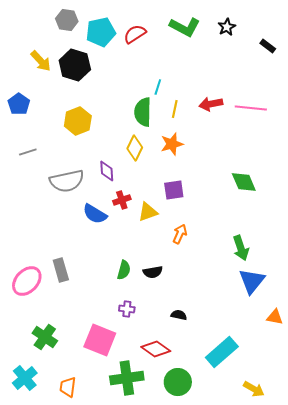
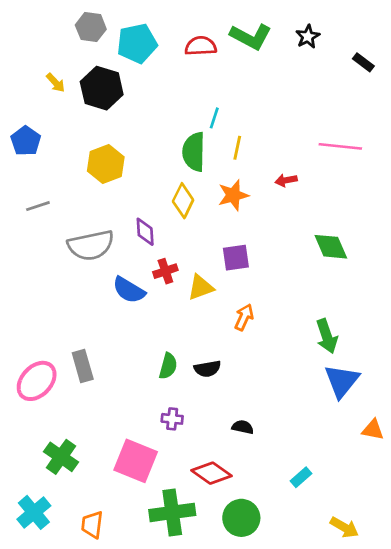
red semicircle: (135, 34) -> (201, 46), moved, turned 30
yellow arrow: (41, 61) -> (56, 83), size x0.7
red arrow: (211, 104) -> (286, 180), moved, size x0.7
cyan rectangle: (222, 352) -> (301, 477), size x0.5

